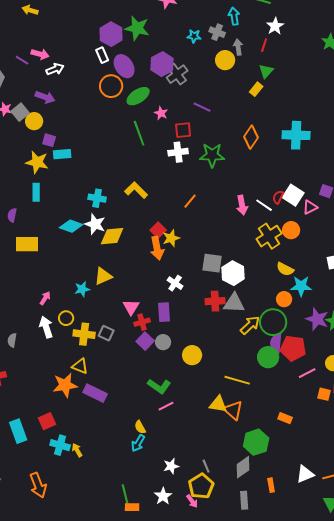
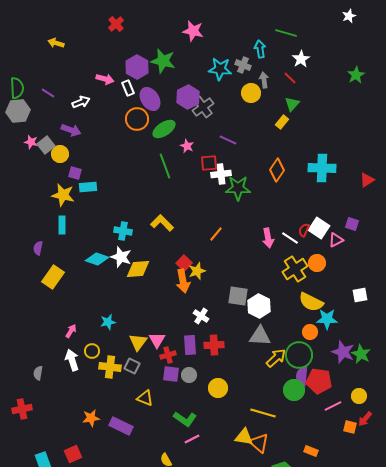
cyan star: (194, 36) -> (220, 69), size x1.6
red line: (264, 45) -> (290, 78), turned -64
pink arrow: (40, 54) -> (105, 79), moved
white cross: (178, 152) -> (221, 174), moved
yellow rectangle: (27, 244) -> (53, 277), turned -55
yellow semicircle: (285, 269) -> (311, 302), size x1.4
yellow triangle: (103, 276) -> (138, 342), moved, turned -30
red cross: (215, 301) -> (214, 345), moved
purple square: (145, 341) -> (171, 374), turned -36
yellow triangle: (80, 366) -> (145, 398), moved
orange star: (65, 385) -> (91, 418), size x0.7

